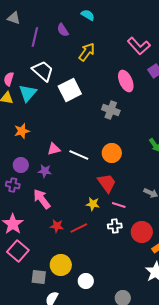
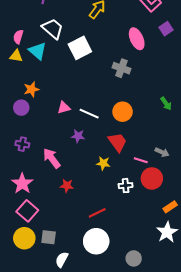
cyan triangle: (28, 93) -> (37, 51), turned -30
purple circle: (21, 165) -> (21, 108), moved
purple star: (45, 171) -> (78, 136), moved
pink line: (119, 205) -> (141, 160), moved
red line: (79, 228) -> (97, 213), moved
red circle: (142, 232) -> (152, 178), moved
yellow circle: (61, 265) -> (24, 238), moved
white circle: (86, 281) -> (96, 241), size x1.6

